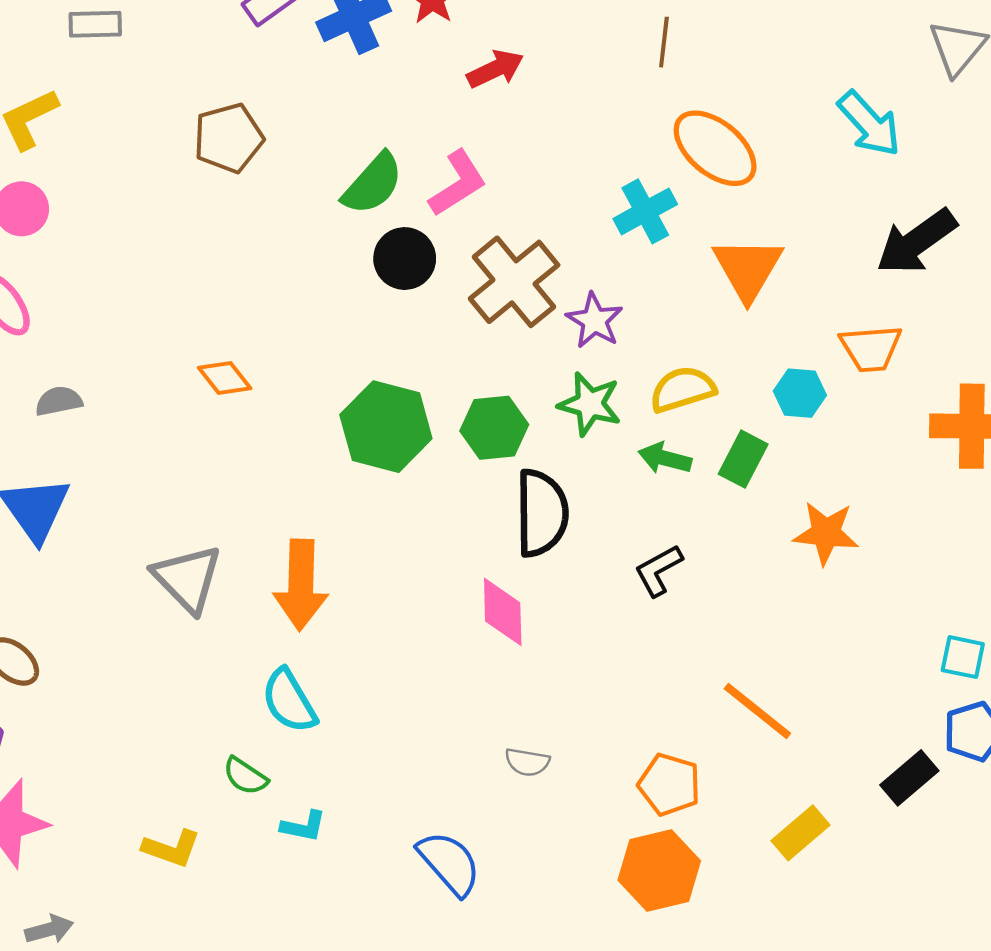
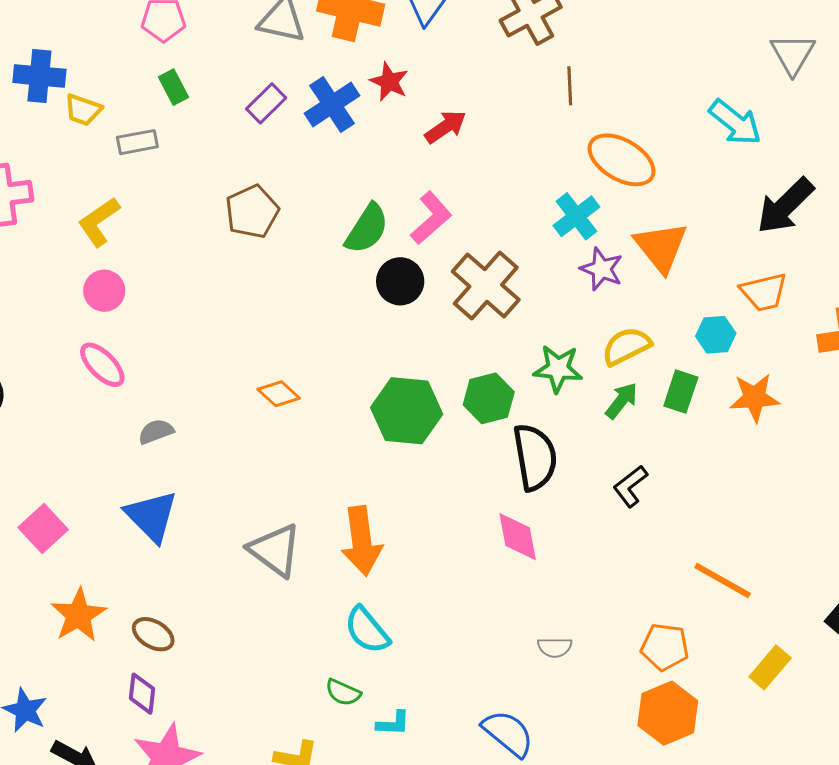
purple star: (595, 321) -> (602, 269), moved
green arrow: (665, 458) -> (621, 401), turned 123
orange star: (826, 533) -> (755, 398), moved

